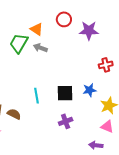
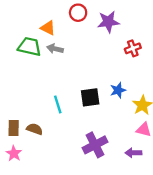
green trapezoid: (19, 43) -> (30, 47), turned 80
red cross: (106, 65) -> (133, 48), moved
purple cross: (66, 121) -> (95, 145), moved, size x1.5

